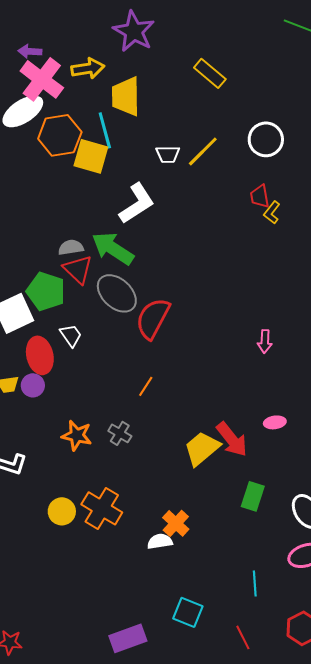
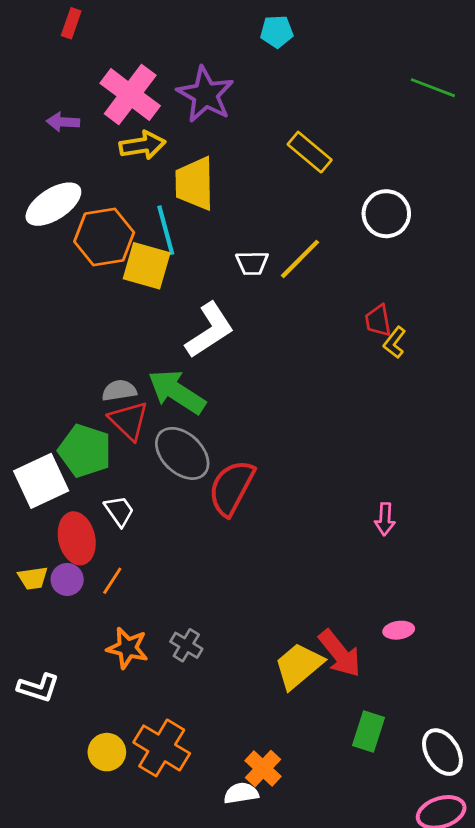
pink cross: (42, 79) -> (130, 95), moved
white circle: (266, 139) -> (386, 214), moved
orange line: (146, 386) -> (112, 581), moved

